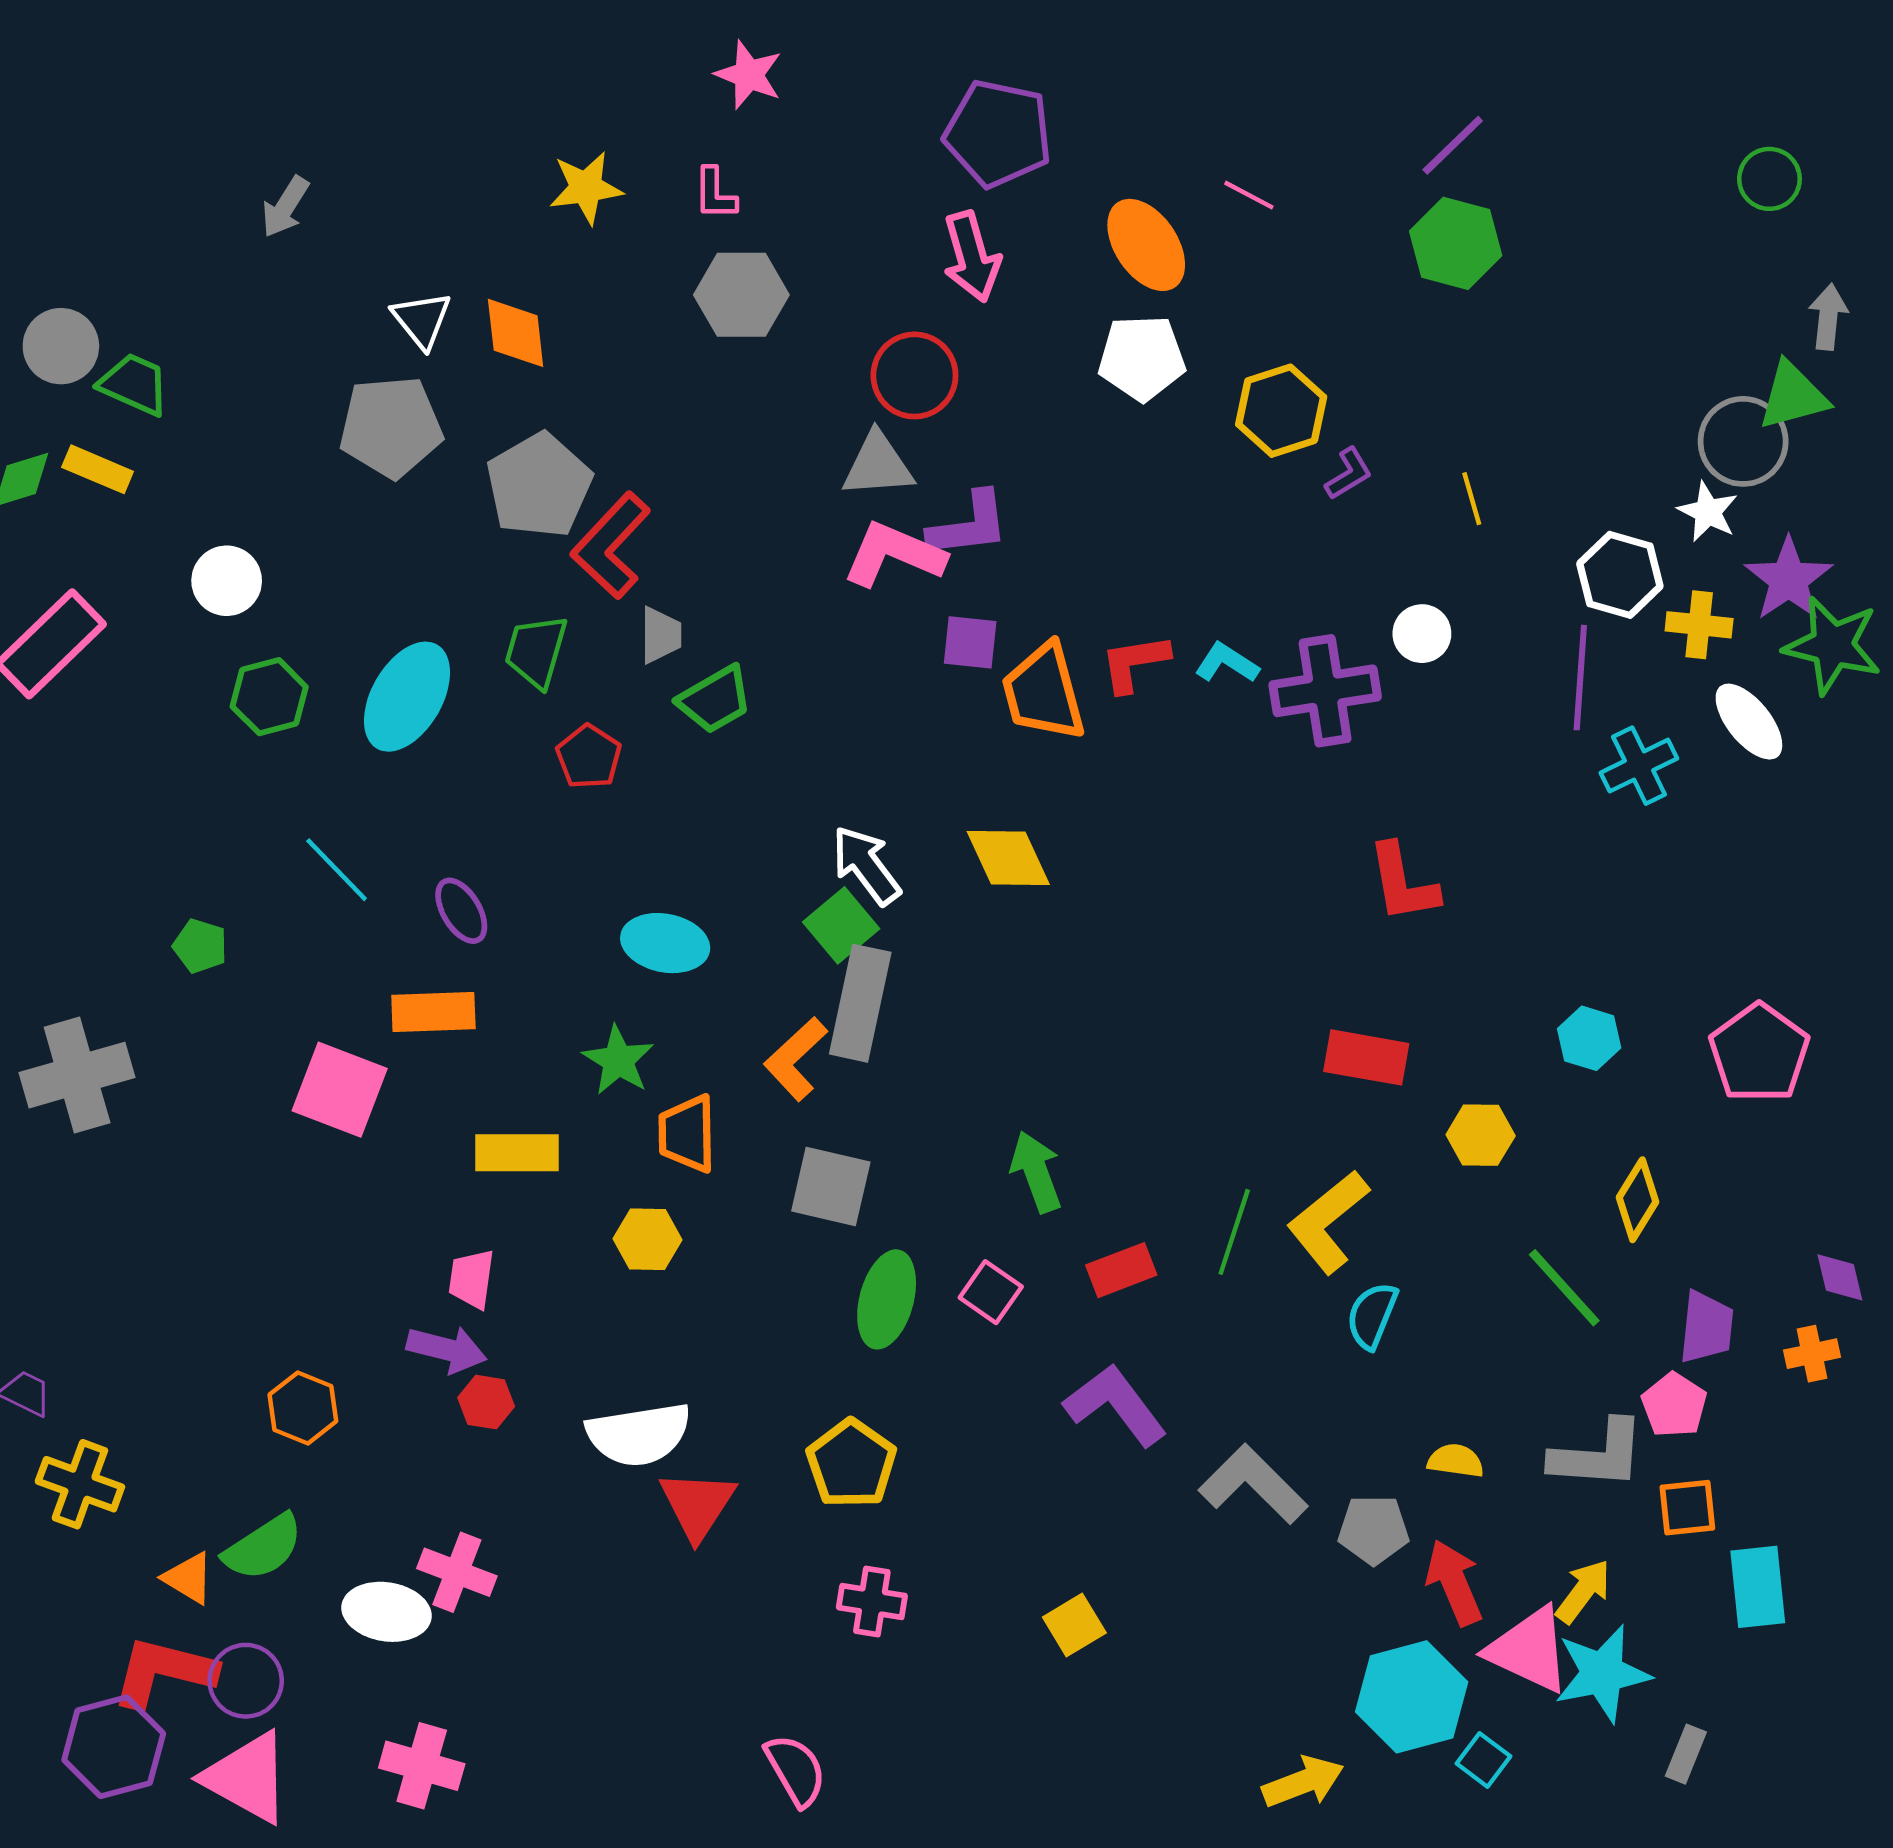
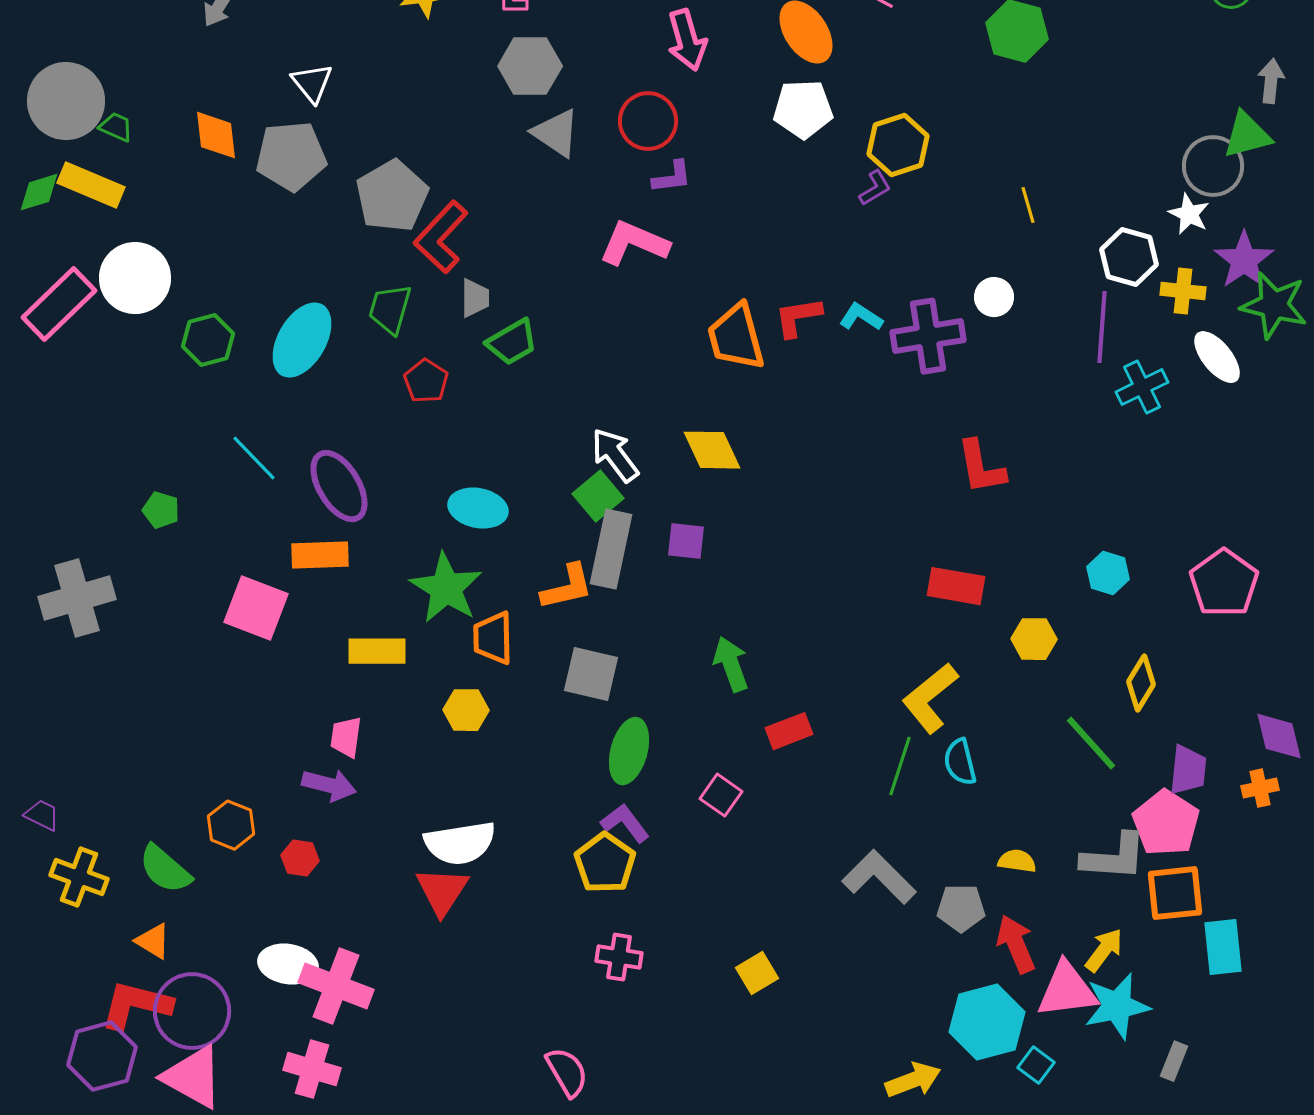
orange diamond: (516, 333) -> (216, 135), moved
gray circle: (61, 346) -> (66, 101), size x1.5
green trapezoid: (134, 384) -> (116, 127), size x0.7
gray triangle: (878, 465) -> (556, 133), moved, turned 38
yellow rectangle: (98, 469) -> (91, 185), size x1.4
purple L-shape: (1349, 474) -> (875, 188), moved
purple L-shape: (969, 525) -> (672, 177), moved, size x0.7
white circle: (227, 581) -> (135, 278), moved, size x1.5
purple square: (970, 642) -> (686, 541), moved
purple ellipse: (461, 911) -> (339, 486), size x1.6
orange L-shape: (796, 1059) -> (567, 587), turned -150
green star: (618, 1060) -> (446, 588), size x1.5
green line: (1234, 1232) -> (900, 766), moved
purple diamond: (1840, 1277) -> (1279, 736), size x1.4
pink square: (991, 1292) -> (721, 795), moved
cyan semicircle: (1372, 1316) -> (960, 762), turned -36
red hexagon: (486, 1402) -> (300, 858), moved
purple L-shape: (1115, 1405) -> (625, 823), moved, size x0.7
pink pentagon: (1674, 1405) -> (1166, 823), size x1.5
red triangle: (697, 1505) -> (442, 891), moved
orange square: (1687, 1508) -> (1175, 893), size x1.4
green semicircle: (263, 1547) -> (165, 869), moved, turned 74
pink cross: (457, 1572) -> (336, 986), moved, size x1.4
pink triangle: (1529, 1650) -> (1067, 990), turned -32
purple circle: (246, 1681) -> (192, 1011), size x1.5

